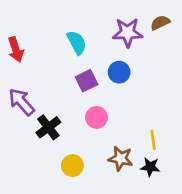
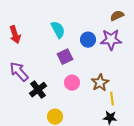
purple star: (128, 33) -> (111, 40), moved
blue circle: (119, 72) -> (88, 40), moved
brown star: (121, 158) -> (100, 83), moved, turned 30

